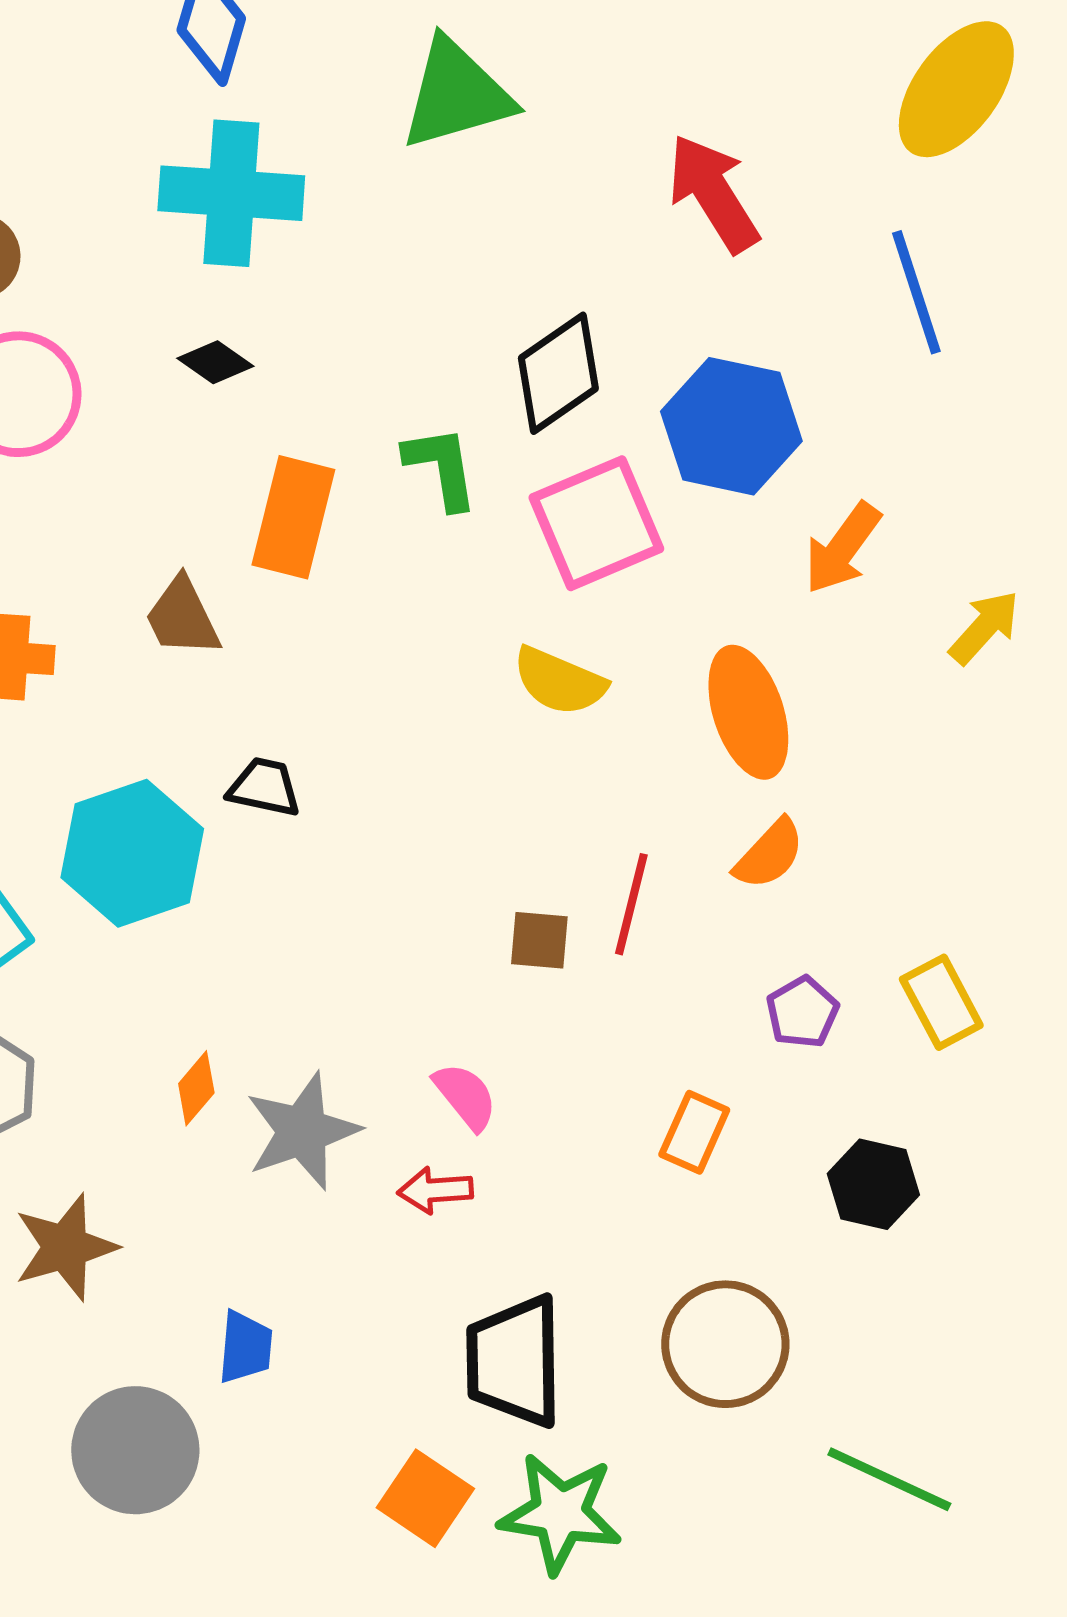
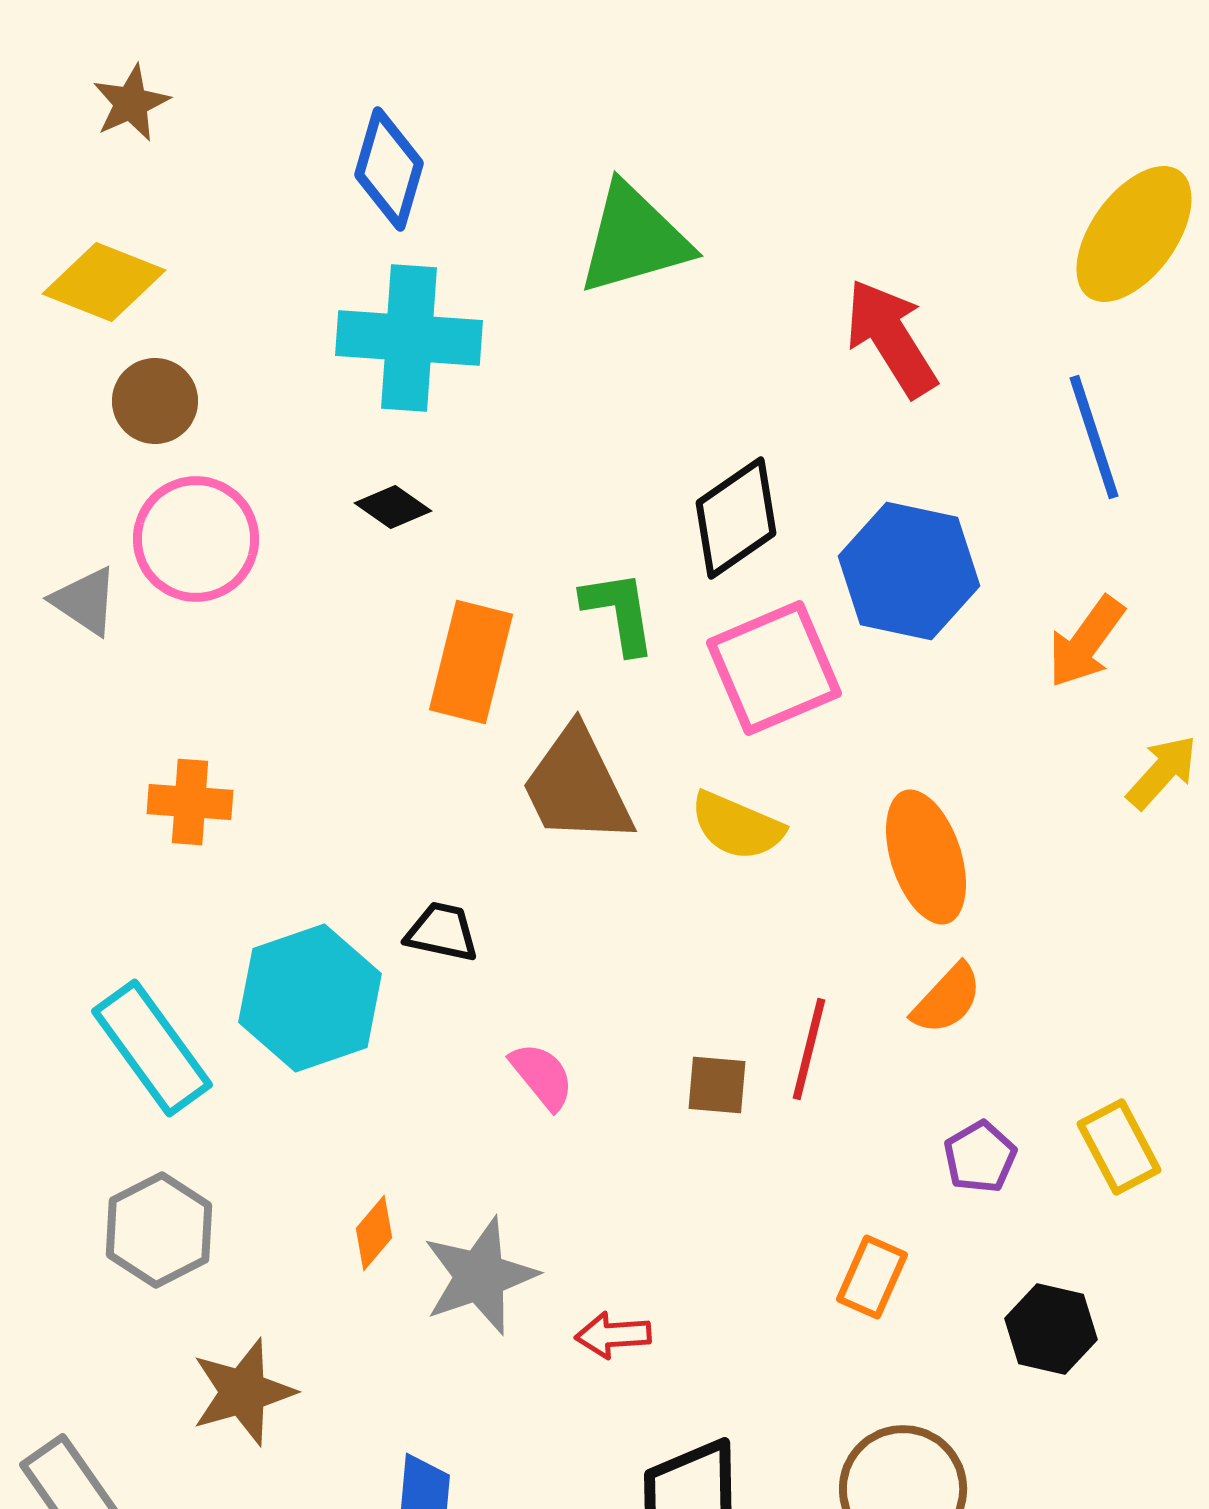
orange arrow: (842, 548) -> (1086, 642), moved
brown trapezoid: (182, 617) -> (577, 786), moved, size x1.5
pink semicircle: (465, 1096) -> (542, 1076), moved

